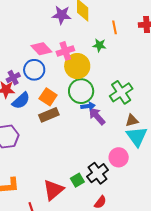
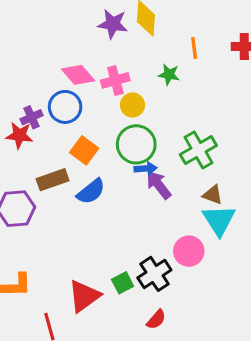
yellow circle: (77, 66) -> (133, 105), size x0.6
blue semicircle: (21, 101) -> (91, 192), moved
brown rectangle: (49, 115) -> (53, 180), moved
brown triangle: (132, 120) -> (213, 195), turned 32

